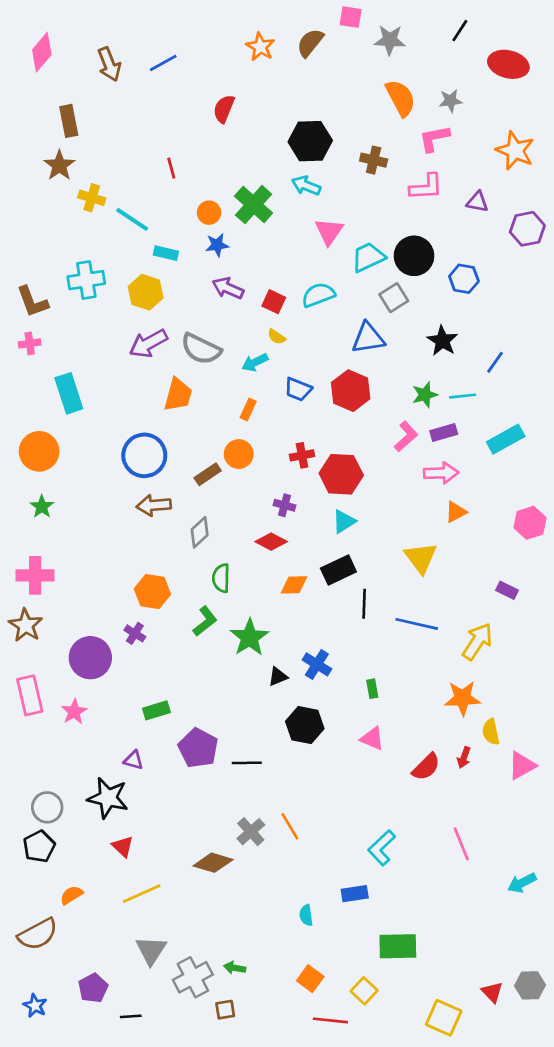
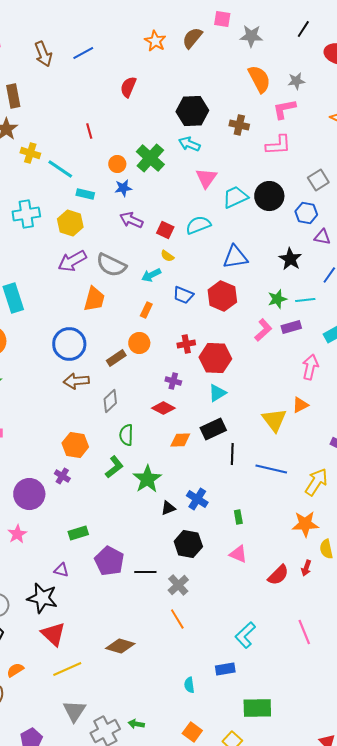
purple triangle: (477, 202) -> (322, 237), moved
gray square: (394, 298) -> (318, 180), moved
pink arrow: (441, 473) -> (310, 367), moved, turned -75
orange triangle: (456, 512) -> (300, 405), moved
gray cross: (251, 832) -> (178, 585), moved
red triangle: (123, 846) -> (53, 634), size x1.5

